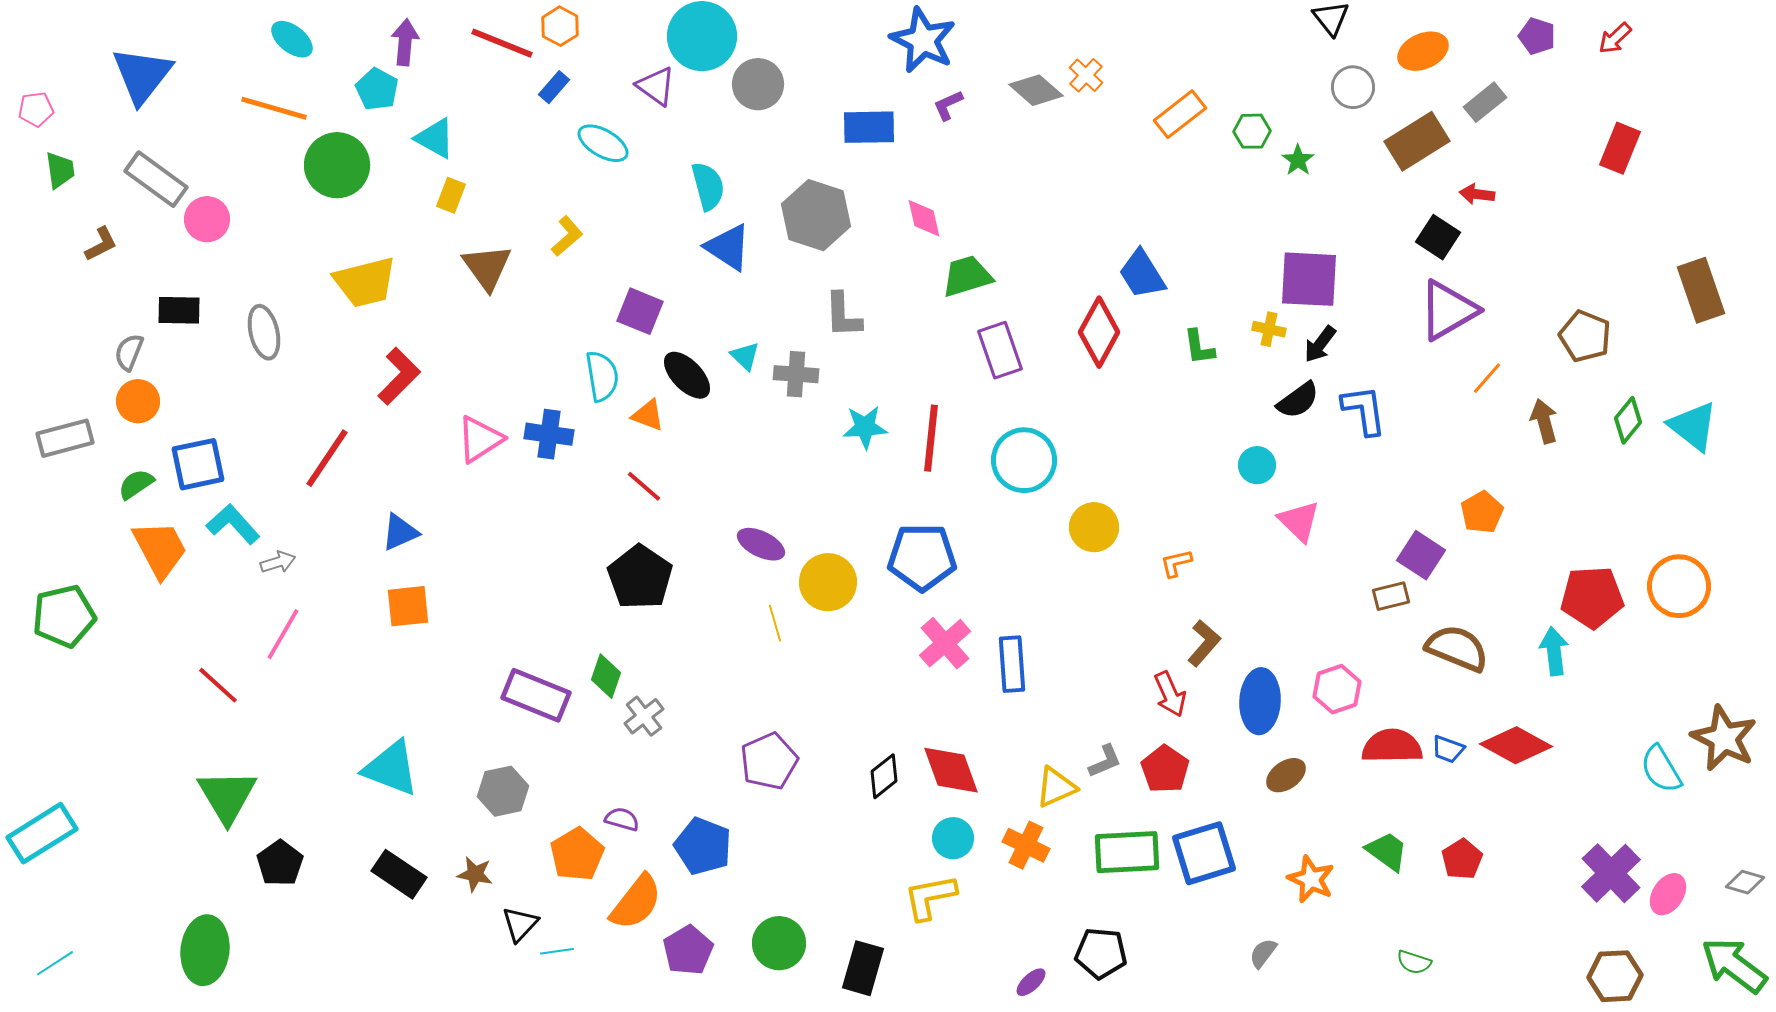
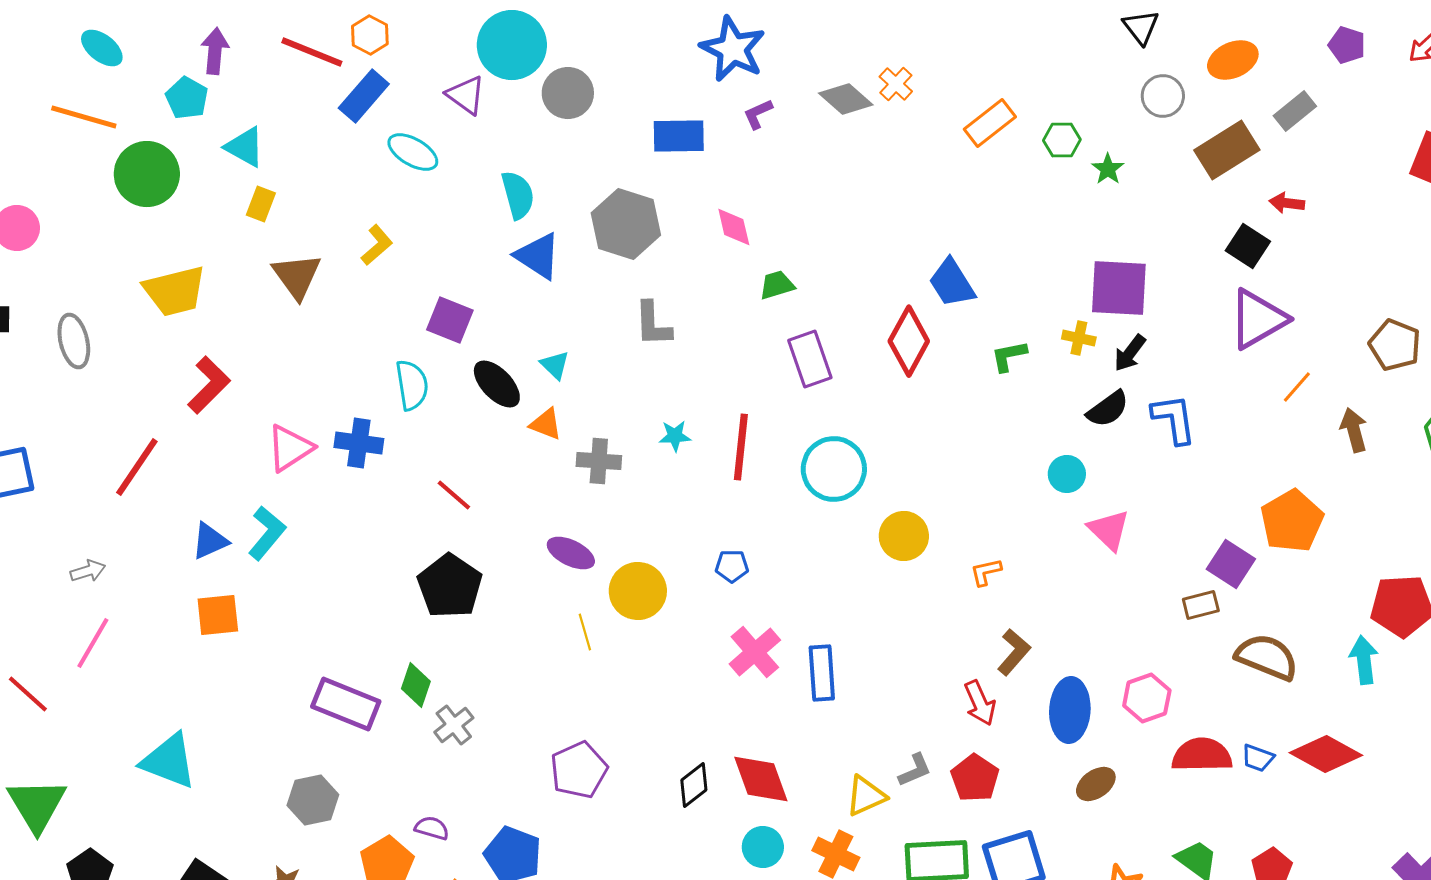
blue rectangle: (554, 87) -> (364, 96), size x1.6
green trapezoid: (967, 276) -> (777, 285), size x0.7
green L-shape: (1199, 347) -> (1009, 356), turned 87
gray cross: (796, 374) -> (599, 461), moved
orange triangle: (648, 415) -> (546, 424), moved
cyan star: (865, 427) -> (675, 436), size x0.7
orange pentagon: (1482, 512) -> (1292, 521), size x1.5
cyan L-shape: (233, 524) -> (267, 533), moved, turned 82
blue pentagon: (922, 557) -> (732, 566), size x0.5
cyan triangle: (391, 768) -> (169, 761), moved

